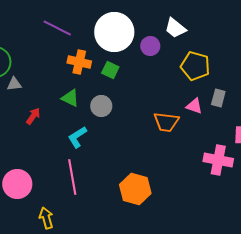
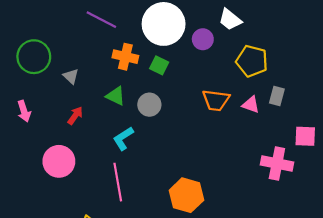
gray triangle: (14, 84) -> (71, 76), moved, turned 49
orange trapezoid: (166, 122) -> (216, 100), moved
pink circle: (17, 184) -> (59, 161), moved

